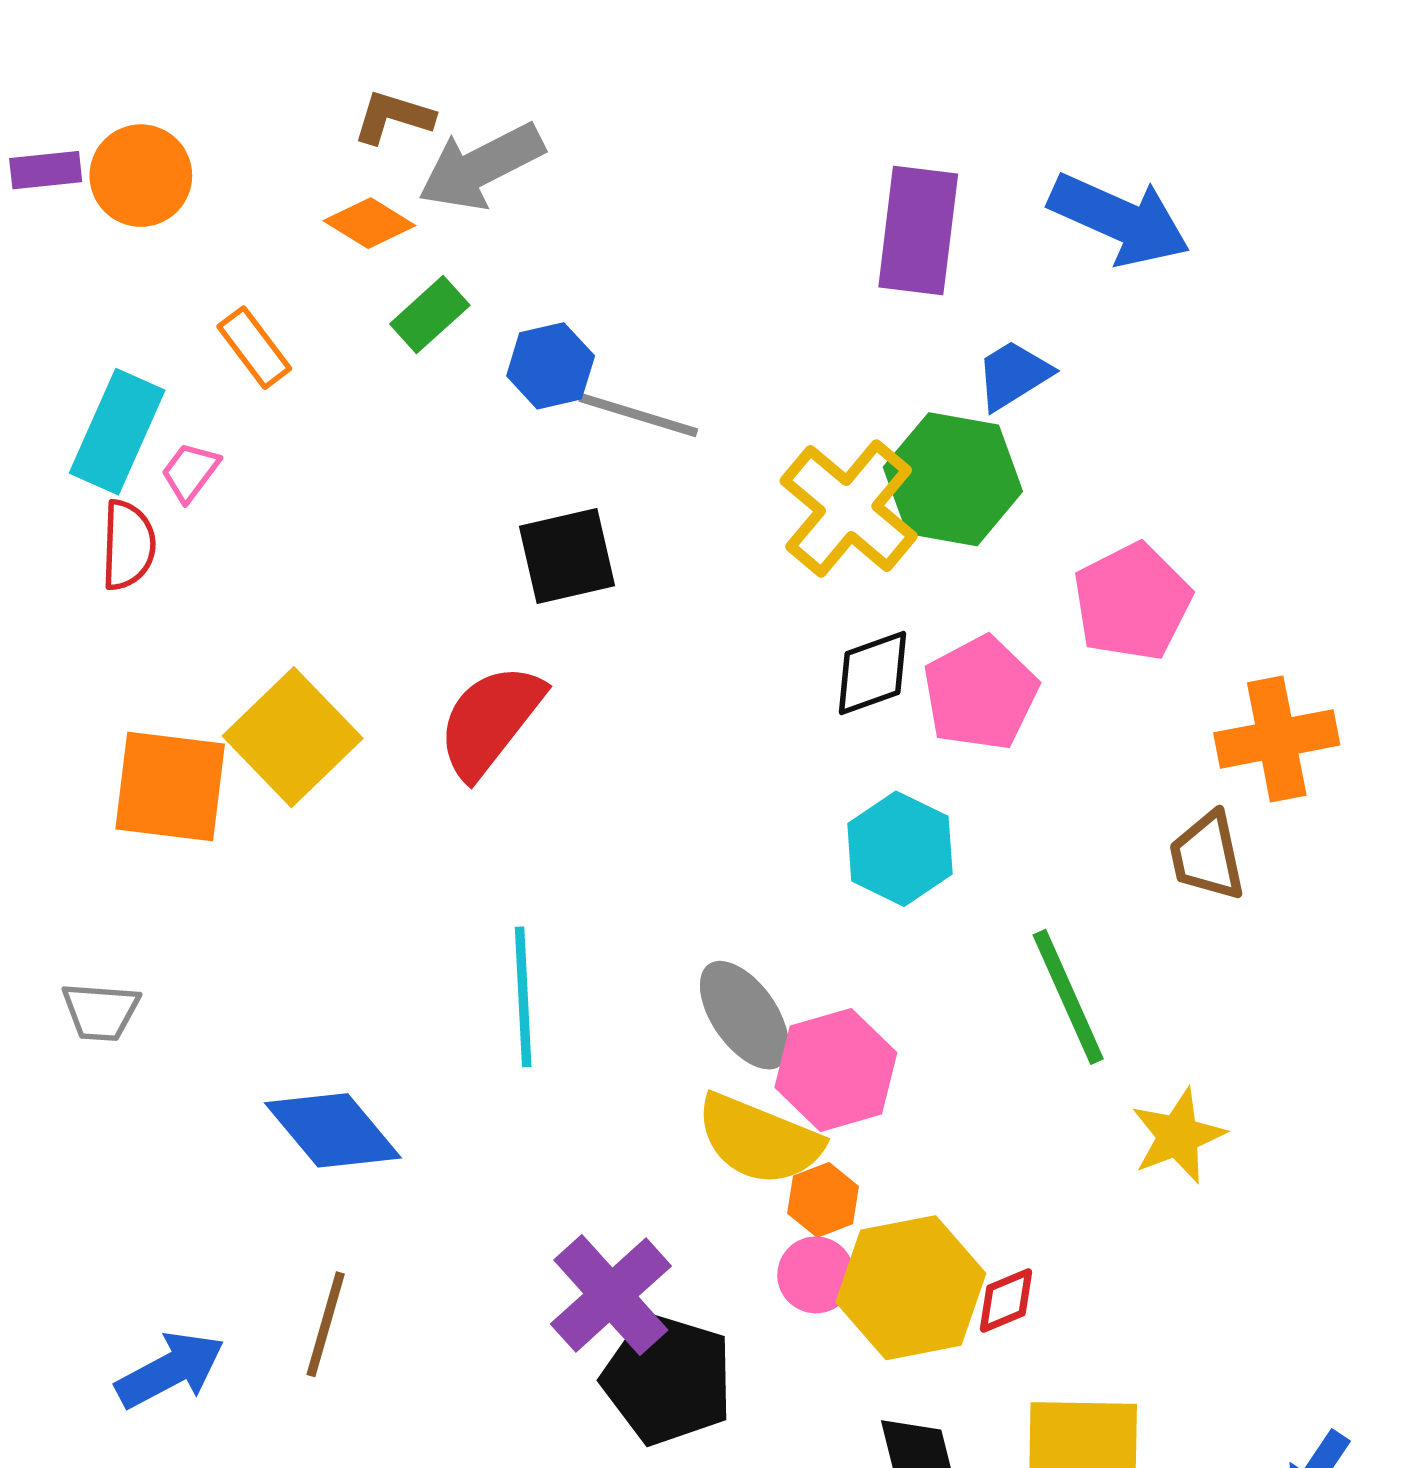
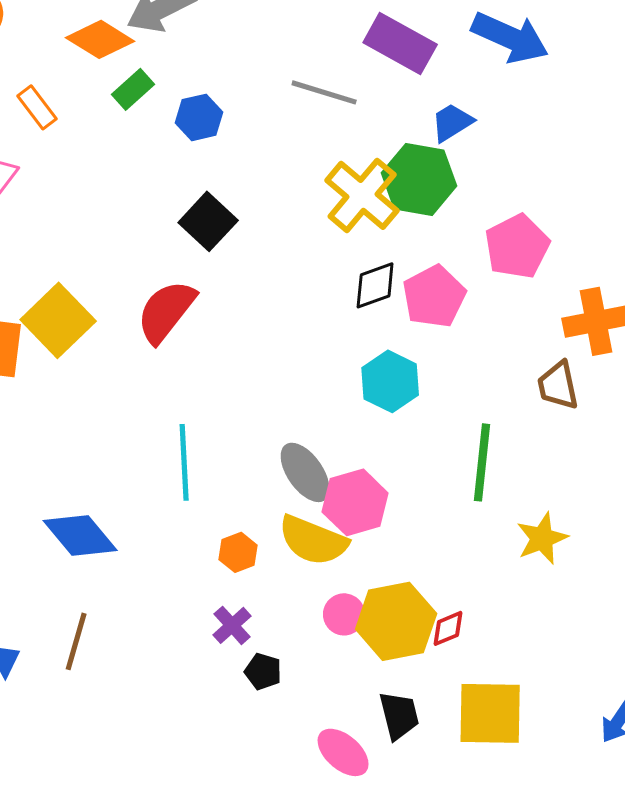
orange diamond: (369, 223) -> (100, 39), size x1.4
purple rectangle: (918, 230) -> (400, 43), turned -68
gray line: (638, 415) -> (324, 92), moved
black square: (567, 556) -> (208, 221), turned -34
green line: (1068, 997) -> (482, 462), turned 30
orange hexagon: (823, 1200) -> (238, 552), moved
purple cross: (611, 1295) -> (232, 625), size x0.6
black pentagon: (668, 1379) -> (263, 671), size x0.5

